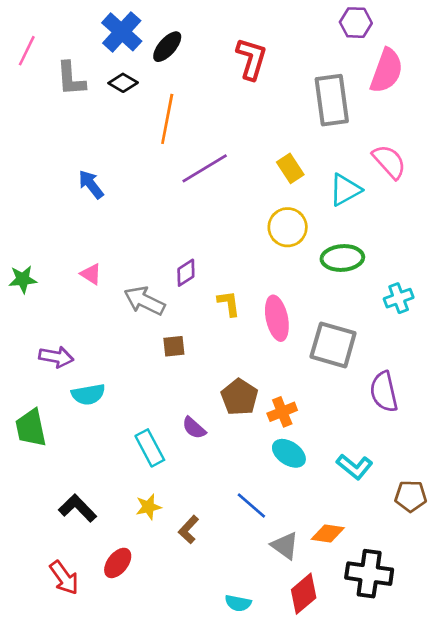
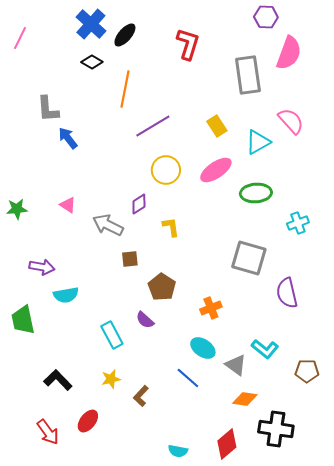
gray L-shape: (71, 79) -> (48, 109), moved
yellow circle: (288, 227) -> (166, 170), moved
pink ellipse: (277, 318) -> (216, 170), moved, turned 68
brown pentagon: (239, 397) -> (162, 287), moved
cyan ellipse: (289, 453) -> (203, 348), moved
gray triangle: (285, 546) -> (236, 365), moved

